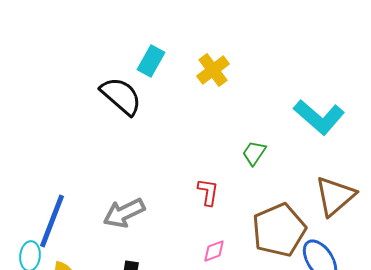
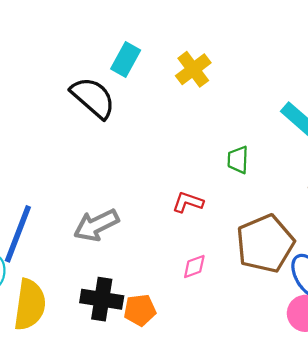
green trapezoid: (254, 153) -> (238, 160), turned -32
red L-shape: (208, 192) -> (188, 202), turned -80

